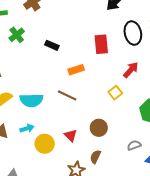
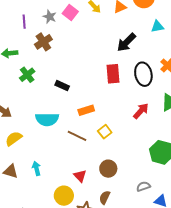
red rectangle: (101, 44) -> (113, 74), moved
yellow square: (115, 93) -> (105, 132), moved
cyan semicircle: (31, 100) -> (47, 119), moved
cyan arrow: (27, 128) -> (36, 168), turned -88
yellow circle: (45, 144) -> (64, 196), moved

